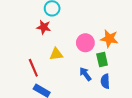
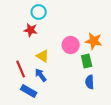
yellow triangle: (56, 54) -> (43, 56), turned 40
blue arrow: (85, 74) -> (41, 75), moved

